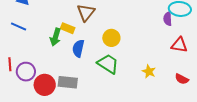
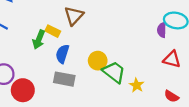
yellow circle: (111, 38) -> (98, 61), moved
green trapezoid: (108, 64) -> (114, 72), moved
gray rectangle: (68, 82) -> (64, 79), moved

